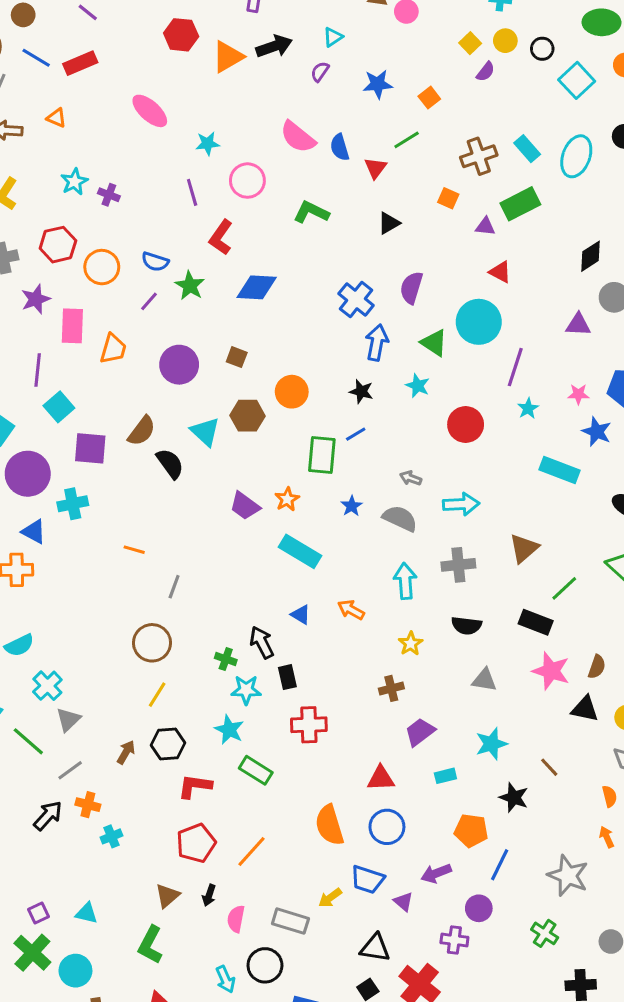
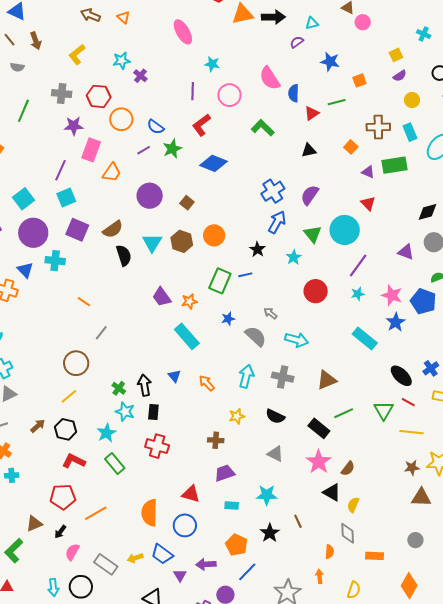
yellow circle: (505, 41) -> (412, 100), moved
pink star: (578, 394) -> (392, 295), size x1.5

